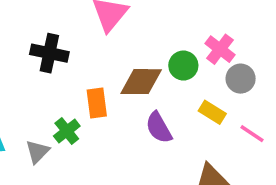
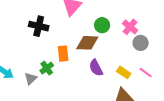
green circle: (183, 66) -> (102, 25), moved
yellow rectangle: (212, 112) -> (124, 72), moved

